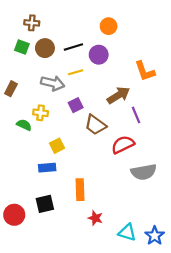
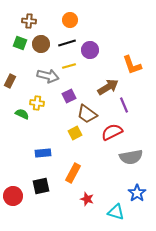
orange circle: (109, 26) -> (70, 20), moved
yellow square: (57, 146) -> (75, 133), moved
orange rectangle: (80, 190) -> (73, 173), turned 30
blue star: (155, 236) -> (137, 193), moved

